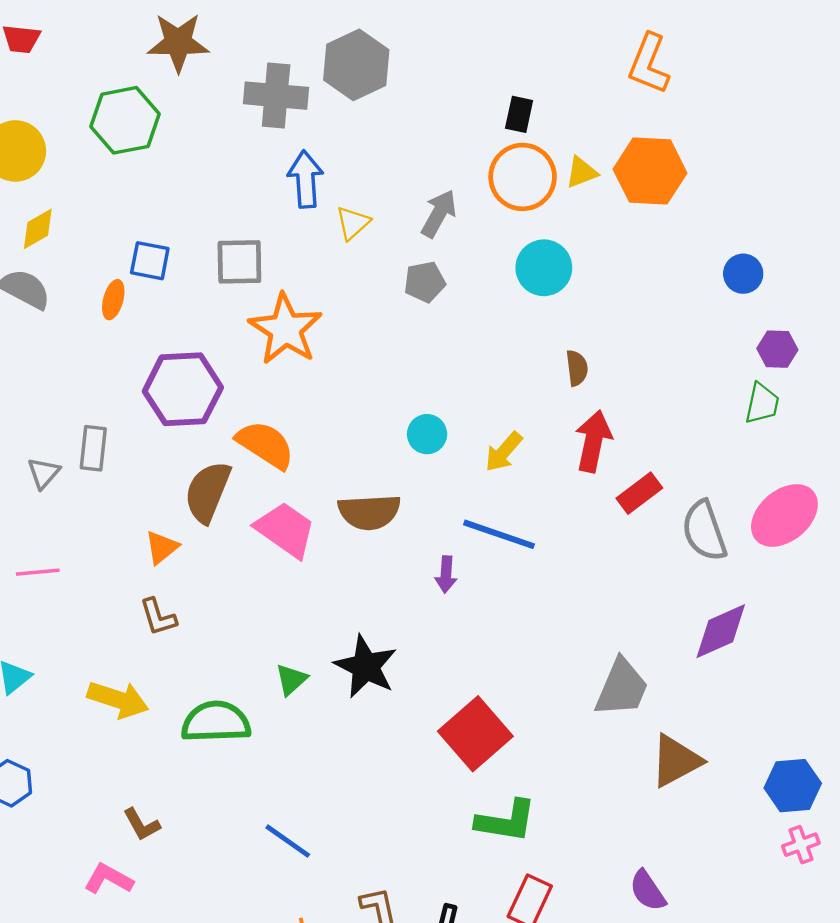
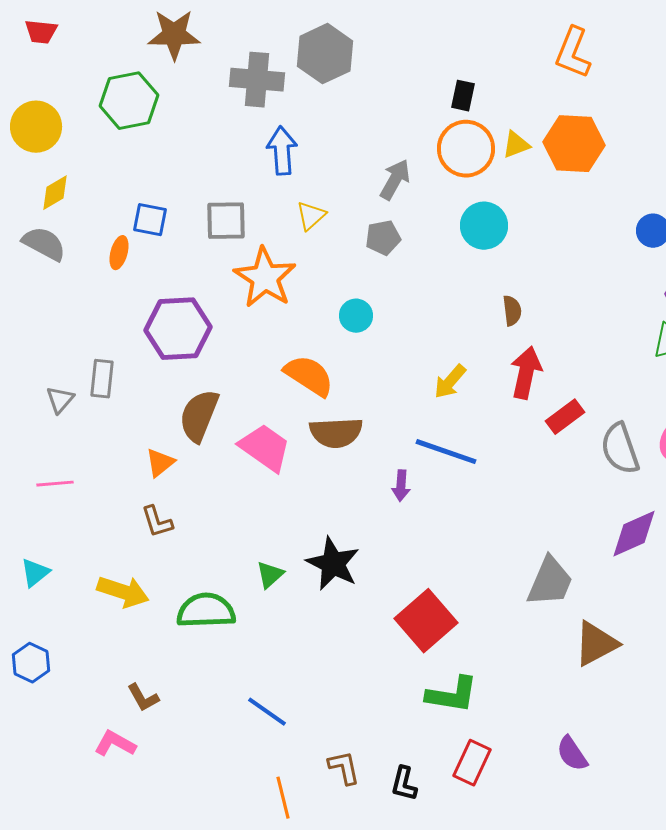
yellow triangle: (353, 223) -> (311, 216), moved
cyan circle: (427, 434) -> (356, 316), moved
orange semicircle: (265, 445) -> (309, 376), moved

